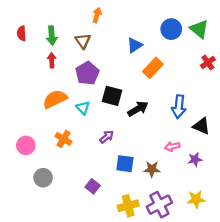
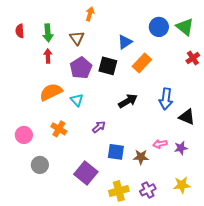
black square: (112, 96) -> (108, 66), moved
pink arrow: (172, 146) -> (160, 144), moved
purple square: (93, 186) -> (86, 173), size x1.6
purple cross: (159, 205) -> (148, 190), size x0.7

